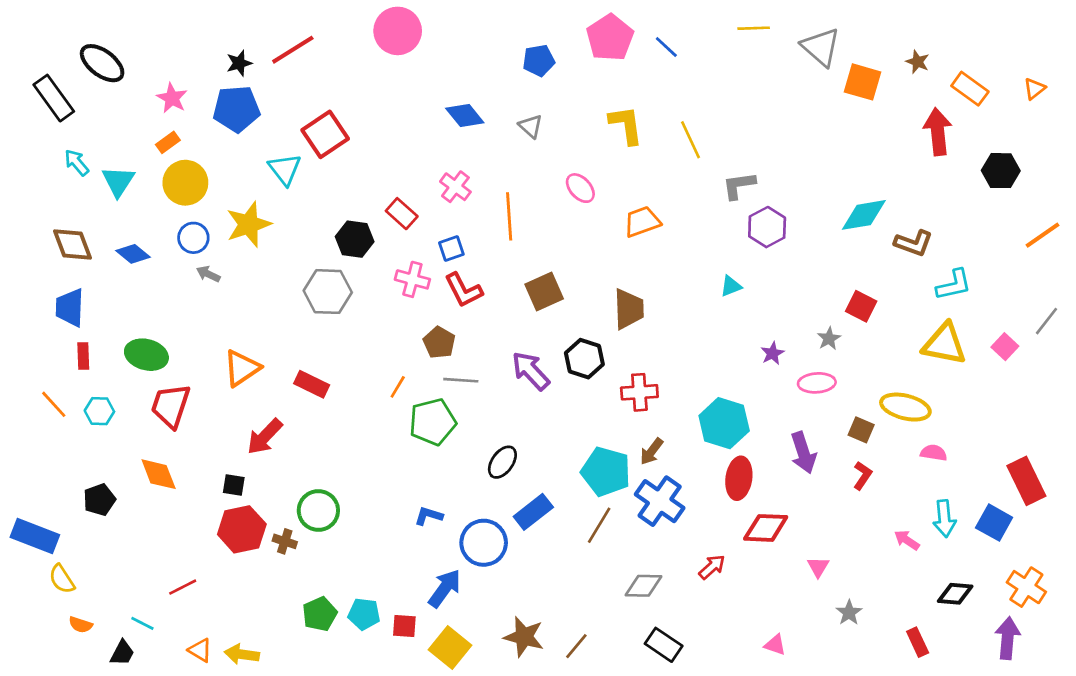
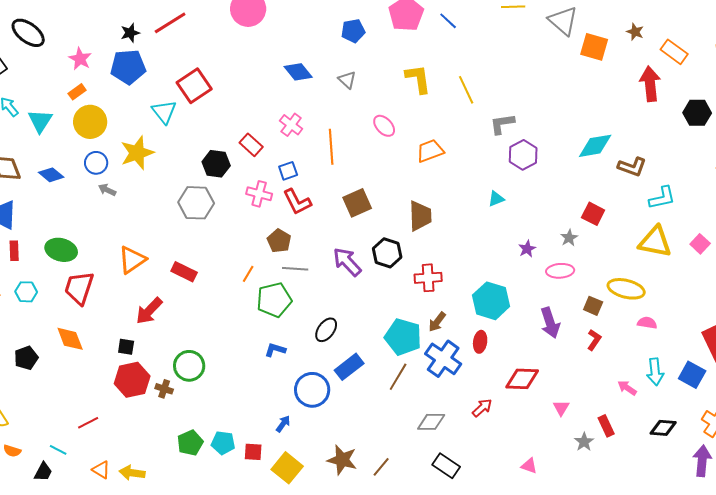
red ellipse: (739, 478) -> (480, 342), moved, size x0.7
blue L-shape: (429, 516) -> (275, 350), moved
blue arrow: (445, 588) -> (283, 424), size x0.6
red rectangle: (918, 642) -> (606, 426), moved

